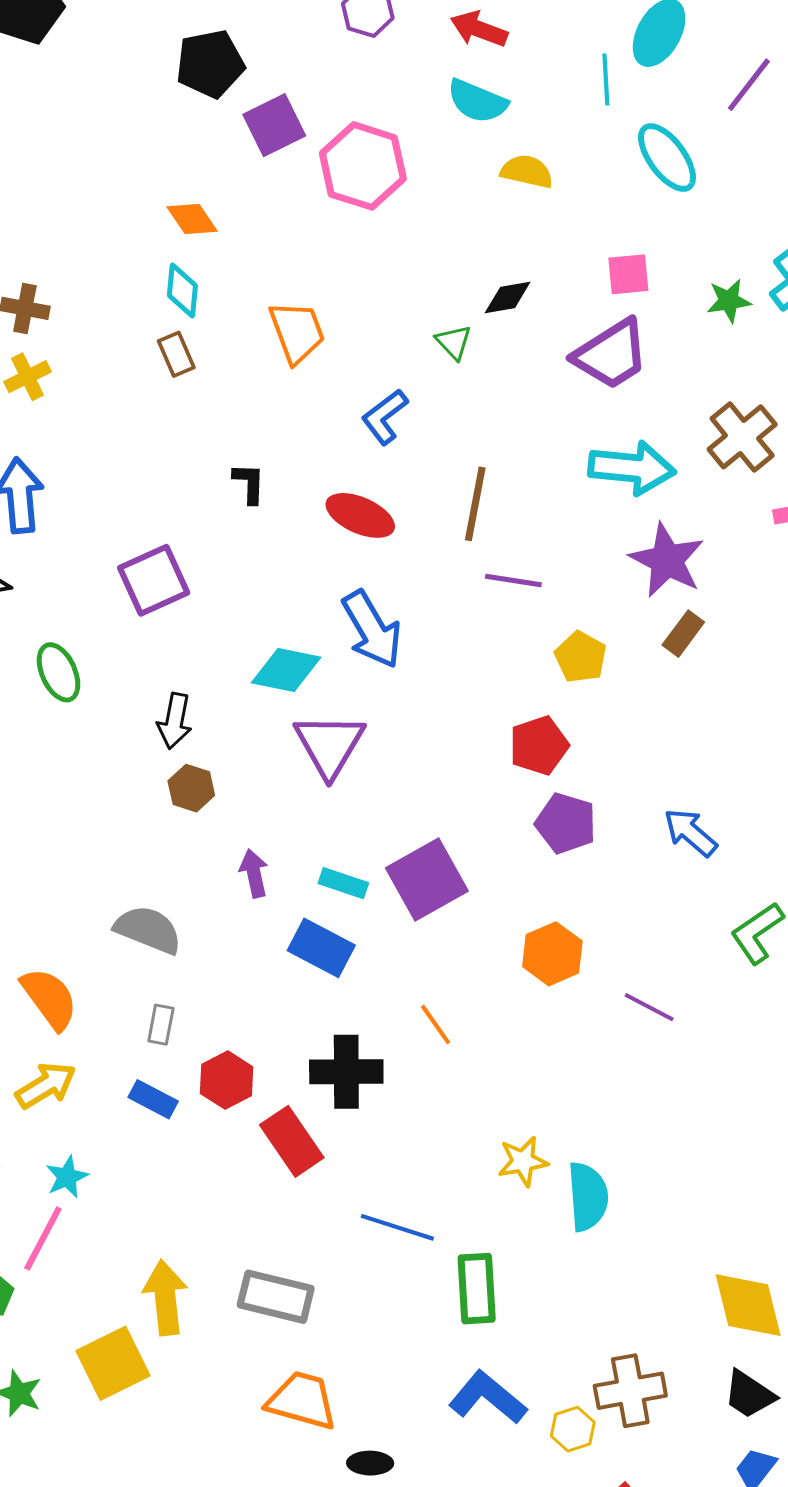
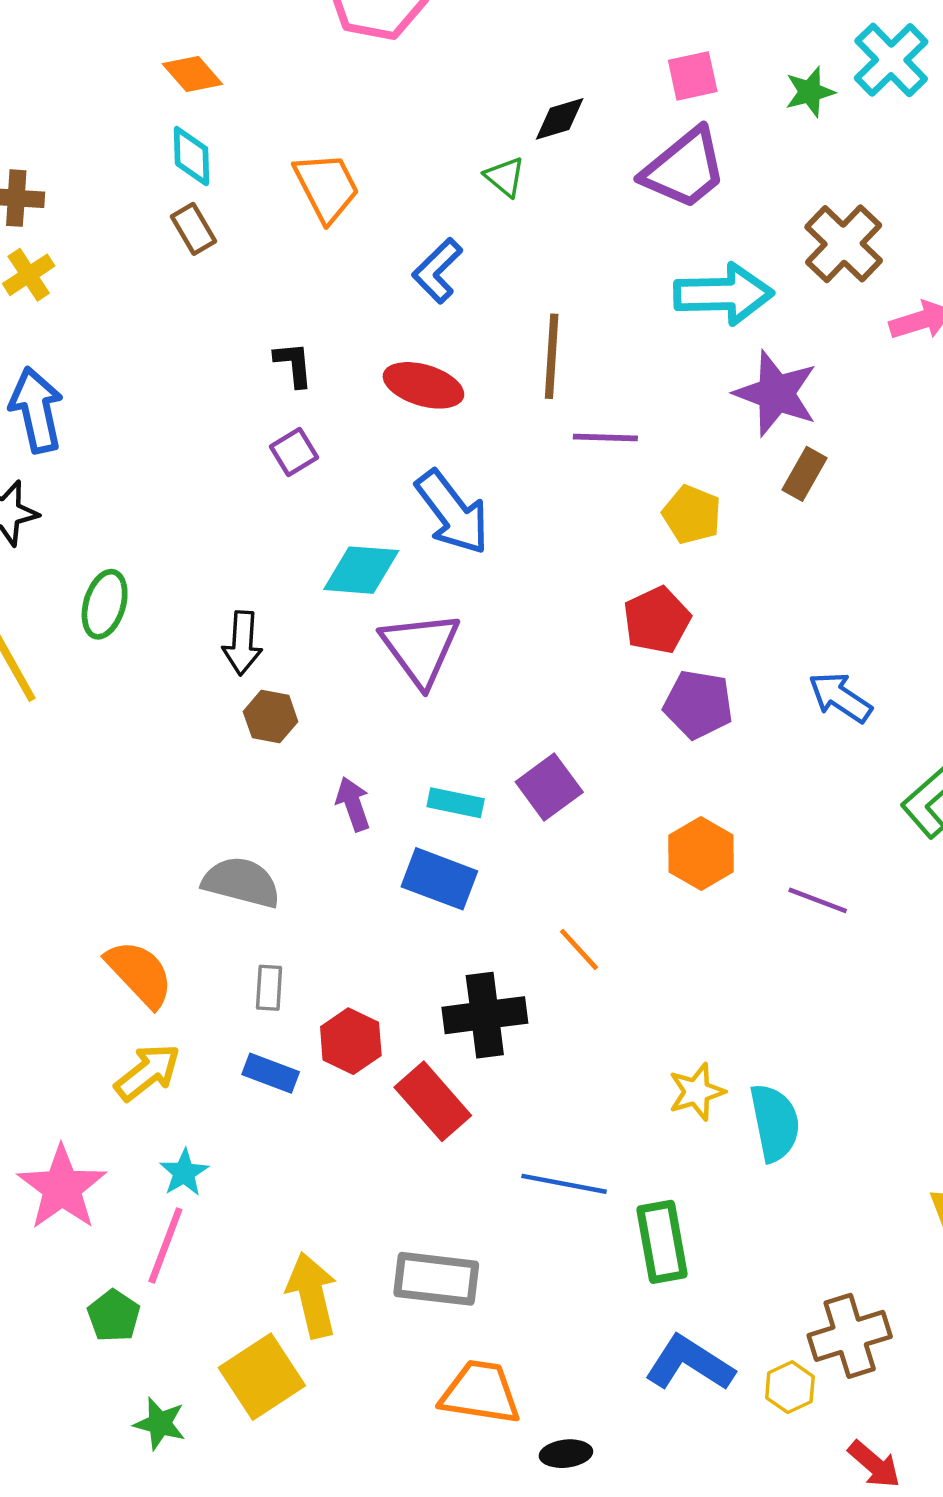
purple square: (154, 580) -> (294, 452), moved, size x0.6
green ellipse: (58, 672) -> (105, 604), turned 48
purple square: (427, 880) -> (549, 787), size x0.7

